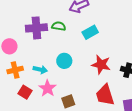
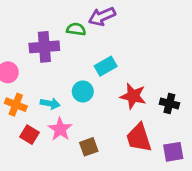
green semicircle: (59, 26) -> (76, 29), moved
cyan rectangle: (90, 32) -> (106, 66), moved
orange cross: (15, 70) -> (16, 105), turned 35

